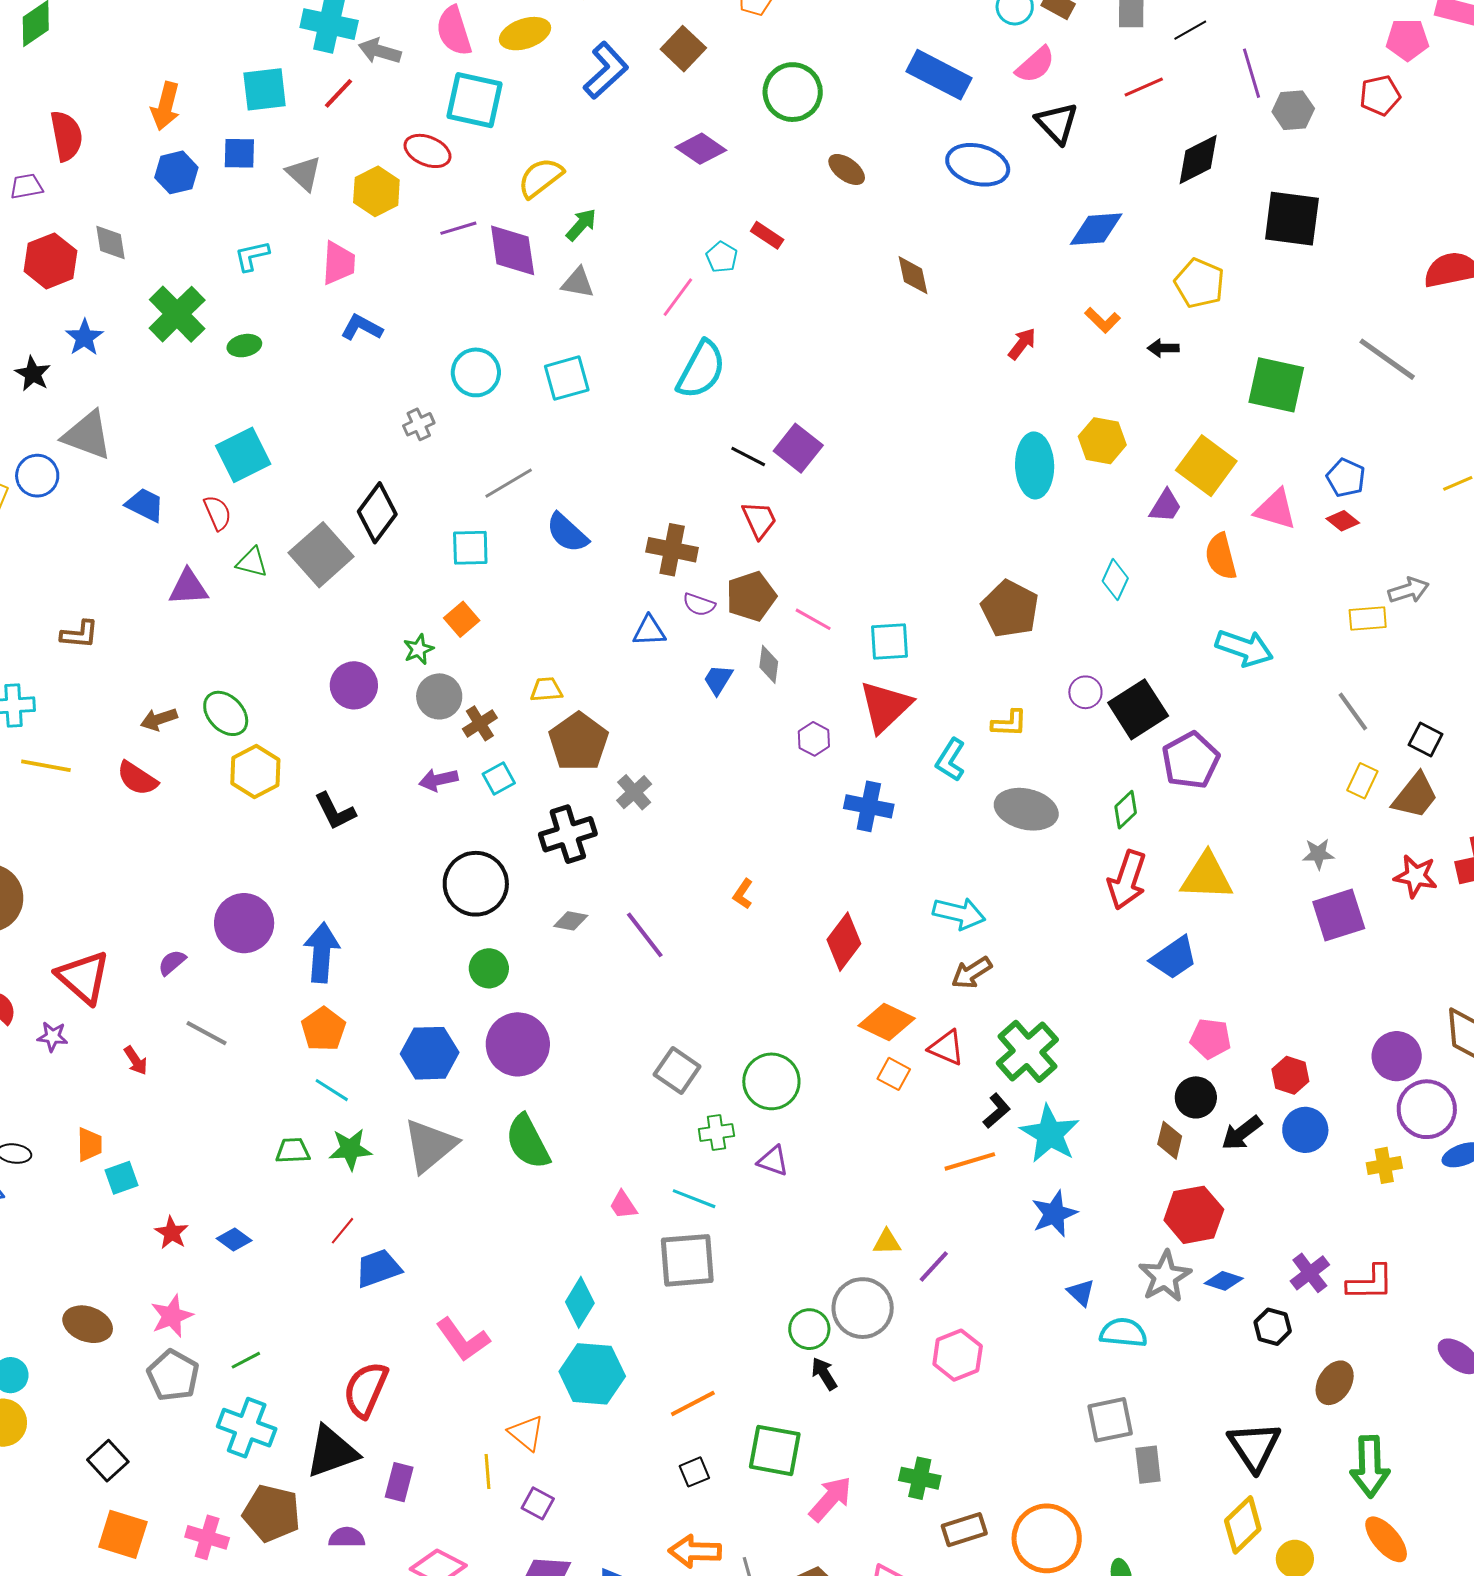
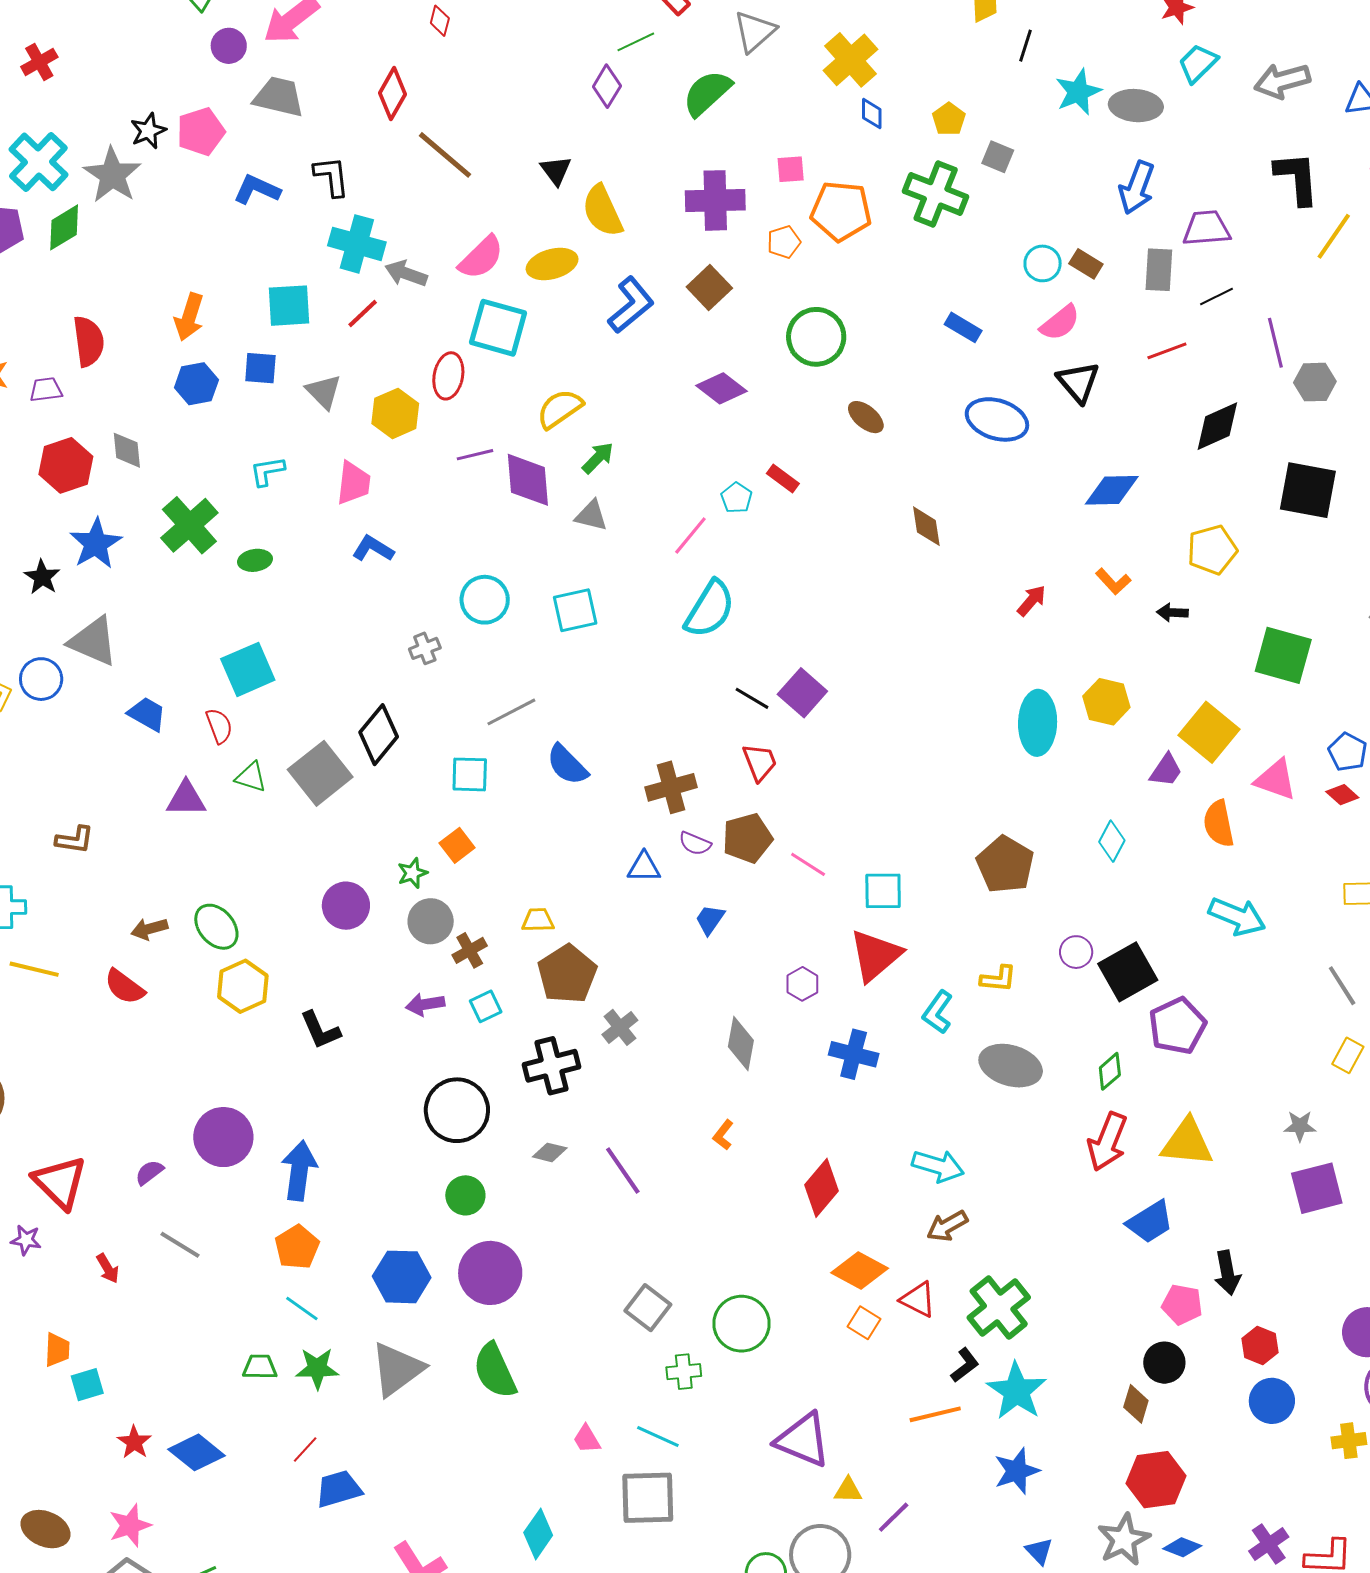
pink semicircle: (454, 31) -> (481, 257), turned -120
blue rectangle: (939, 75) -> (963, 327), size x0.6
red ellipse: (428, 151) -> (448, 376), turned 75
yellow pentagon: (1199, 283) -> (1212, 550), turned 30
blue star: (84, 337) -> (96, 544), size x1.4
brown cross: (672, 550) -> (671, 787), turned -30
gray diamond: (769, 664) -> (741, 1043), moved, size x1.4
black arrow: (1242, 1133) -> (1227, 1273), moved, turned -66
purple triangle: (773, 1161) -> (803, 1440), moved, size x1.8
blue diamond: (234, 1240) -> (196, 1452), size x1.6

